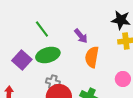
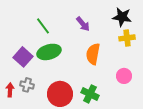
purple arrow: (81, 36) -> (83, 24), moved
gray cross: (53, 82) -> (27, 85), moved

